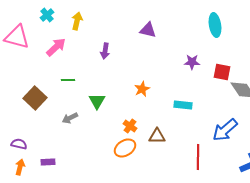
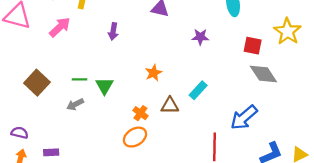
purple star: (192, 62) -> (200, 37), moved
red square: (222, 72) -> (253, 46), moved
green line: (68, 80) -> (79, 79), moved
cyan rectangle: (183, 105) -> (198, 90), turned -54
brown triangle: (157, 136) -> (170, 106), moved

